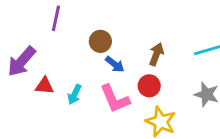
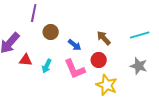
brown circle: (100, 41) -> (51, 32), moved
brown arrow: (156, 54) -> (104, 38), turned -63

